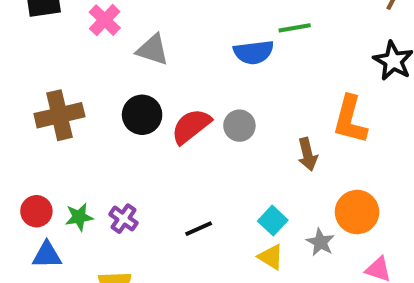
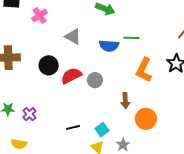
gray triangle: (153, 50) -> (73, 37), moved
orange L-shape: (350, 120) -> (144, 70), moved
orange circle: (357, 212) -> (146, 119), moved
black line: (199, 229) -> (73, 127), moved

